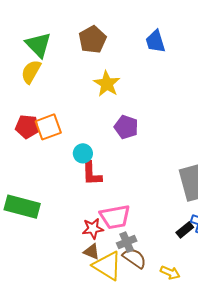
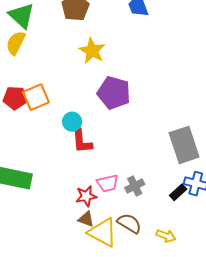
purple pentagon: (126, 127) -> (114, 93), size x1.4
pink trapezoid: (115, 217) -> (108, 183), size x0.7
gray cross: (127, 242) -> (135, 186), moved

